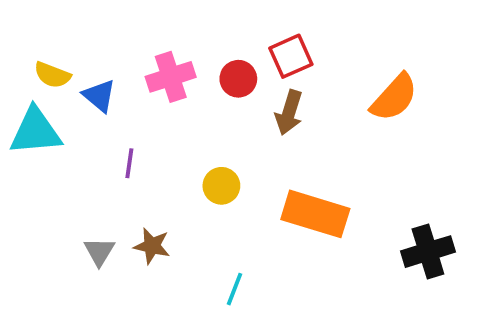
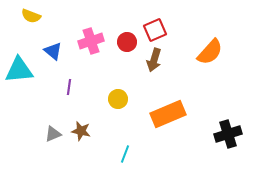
yellow semicircle: (52, 75) -> (31, 16), moved
orange rectangle: (315, 214) -> (168, 114), turned -40
gray triangle: (99, 252) -> (53, 134), turned 36

